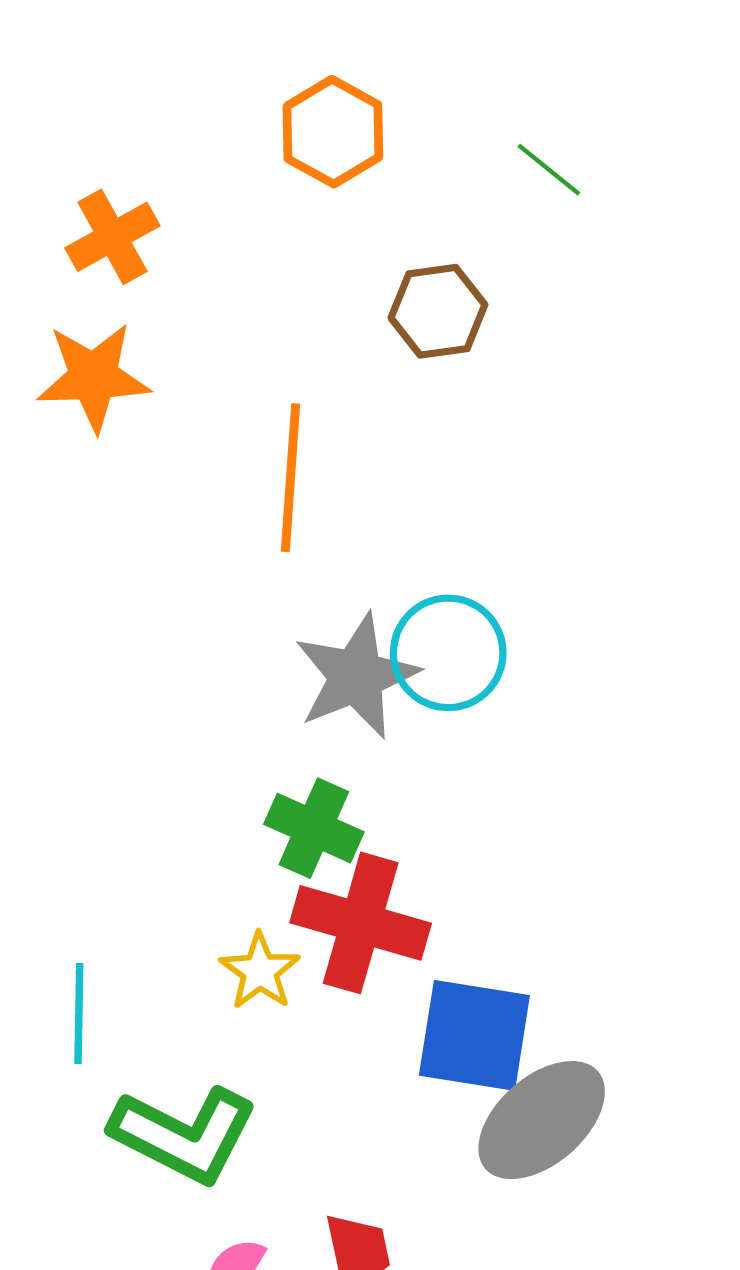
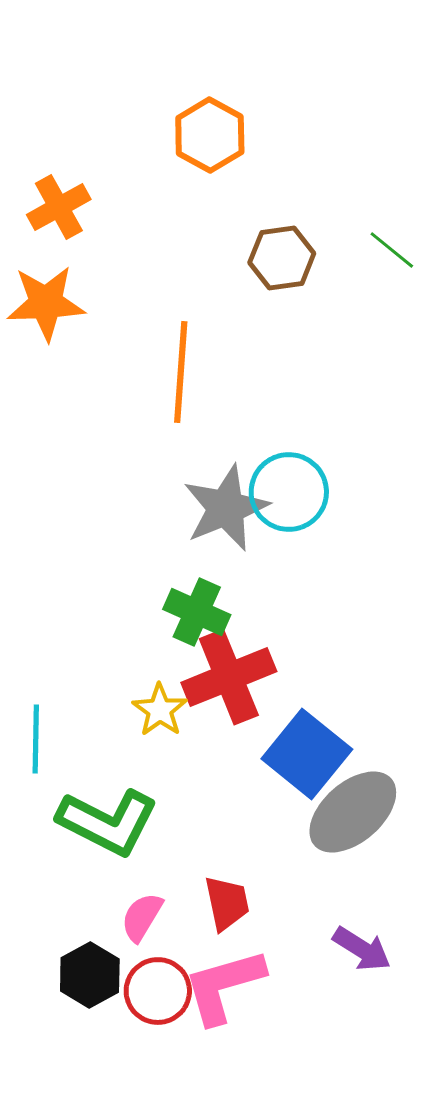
green line: (549, 170) -> (392, 250), moved
red cross: (361, 923) -> (229, 677), turned -38
blue square: (474, 1035) -> (307, 754), turned 30

